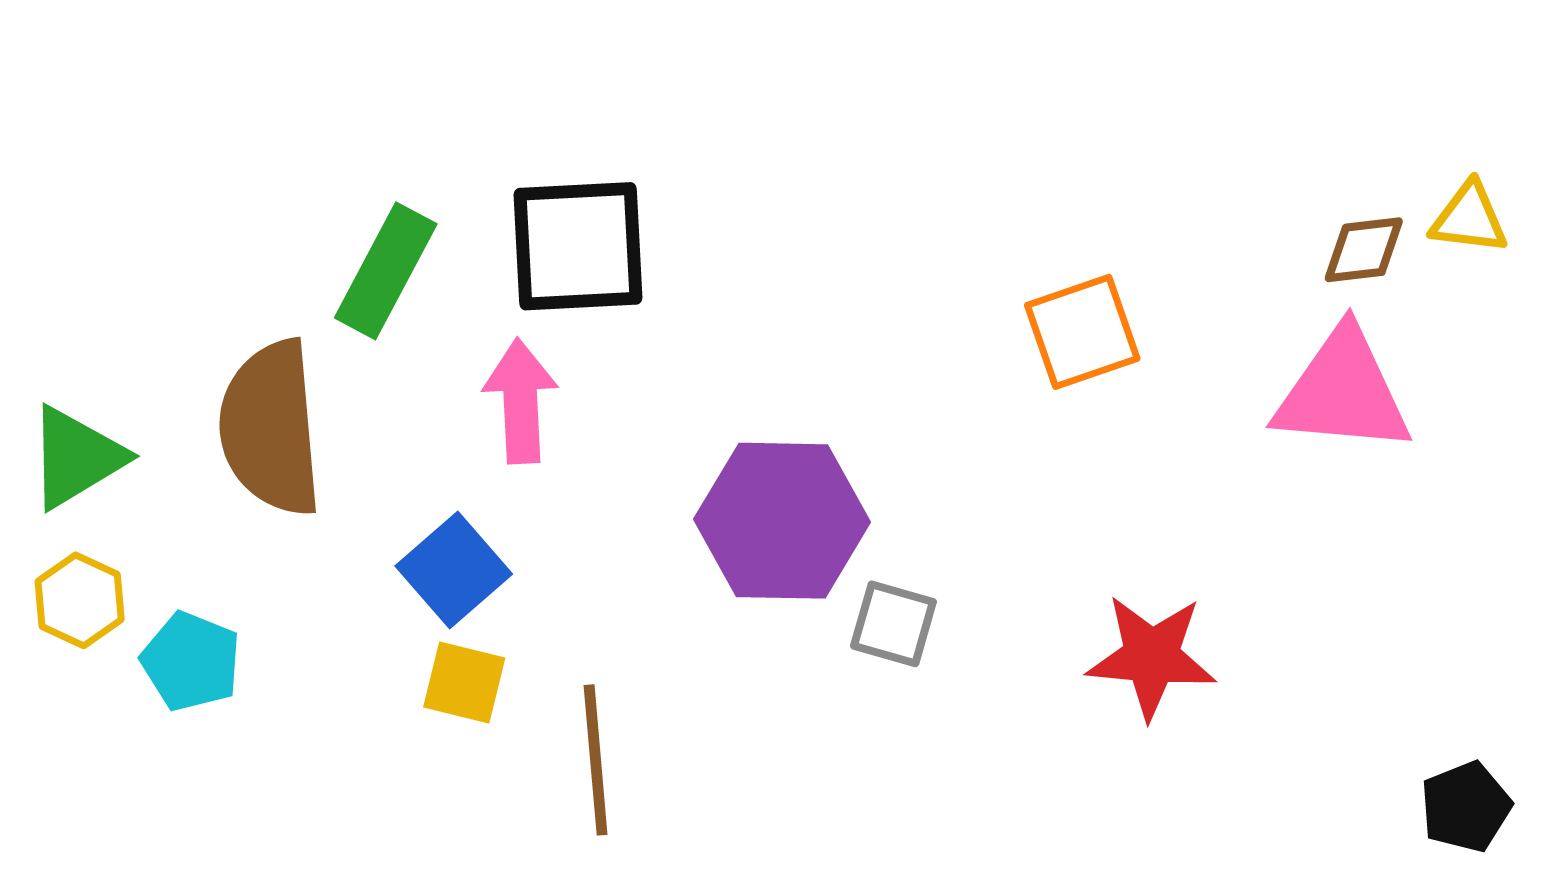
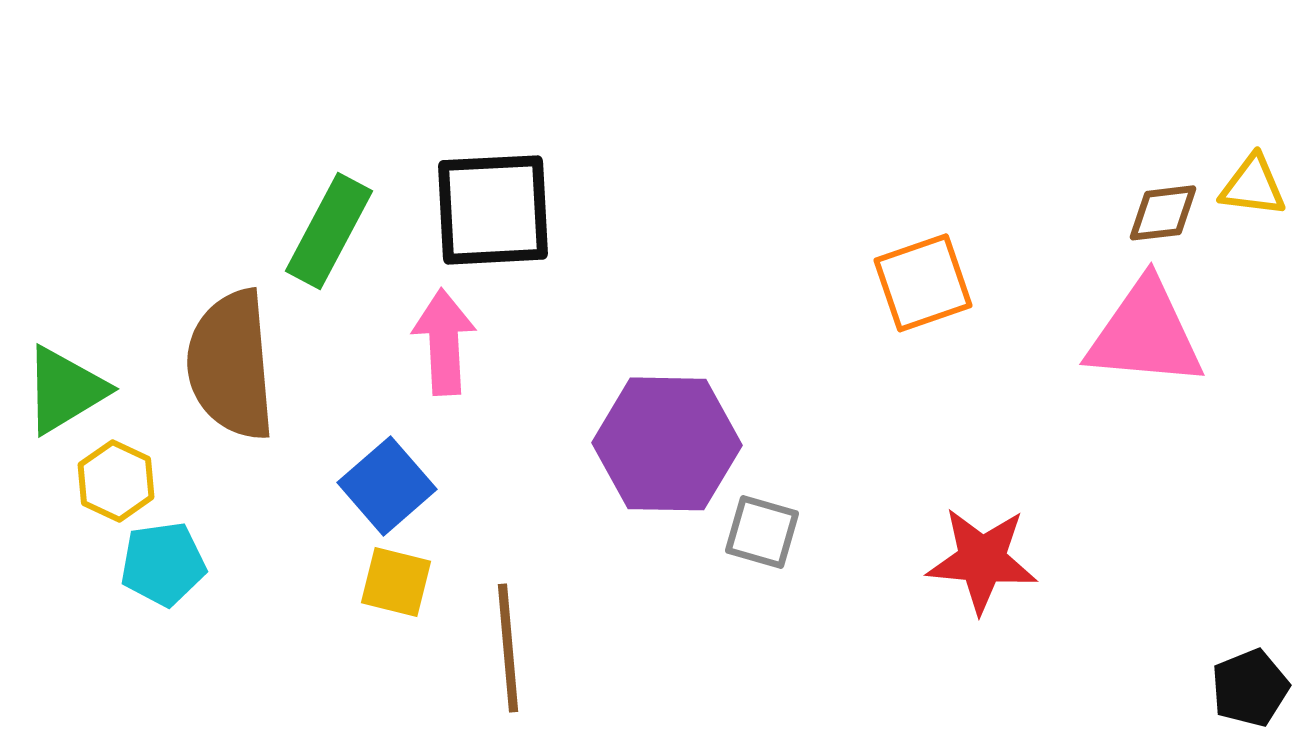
yellow hexagon: (80, 600) -> (116, 481), moved
cyan pentagon: (191, 661) -> (163, 564), turned -30

